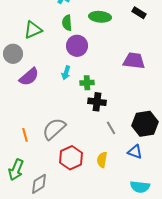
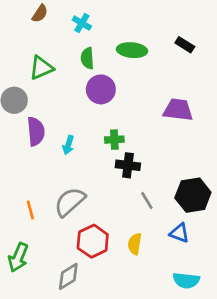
cyan arrow: (66, 73) -> (68, 145), moved
purple semicircle: (29, 77) -> (36, 131), turned -55
gray diamond: (39, 184) -> (68, 276), moved

